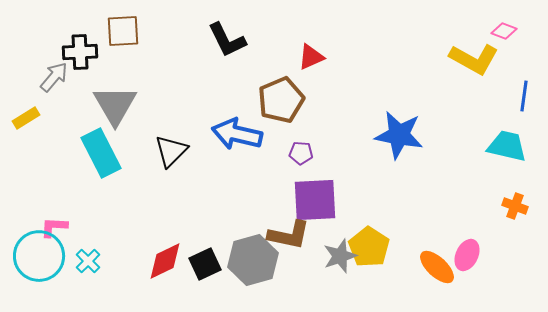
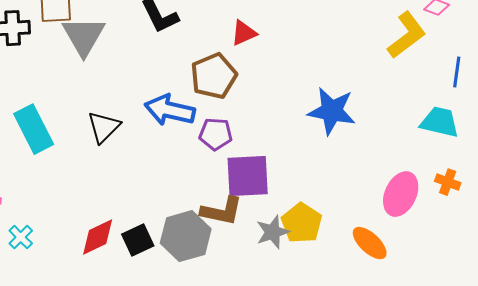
yellow L-shape: (474, 59) -> (407, 35), turned -66
gray triangle: (115, 105) -> (84, 36), moved
purple pentagon: (301, 153) -> (216, 134), moved, size x1.4
pink ellipse: (467, 255) -> (401, 194), moved, size x1.4

